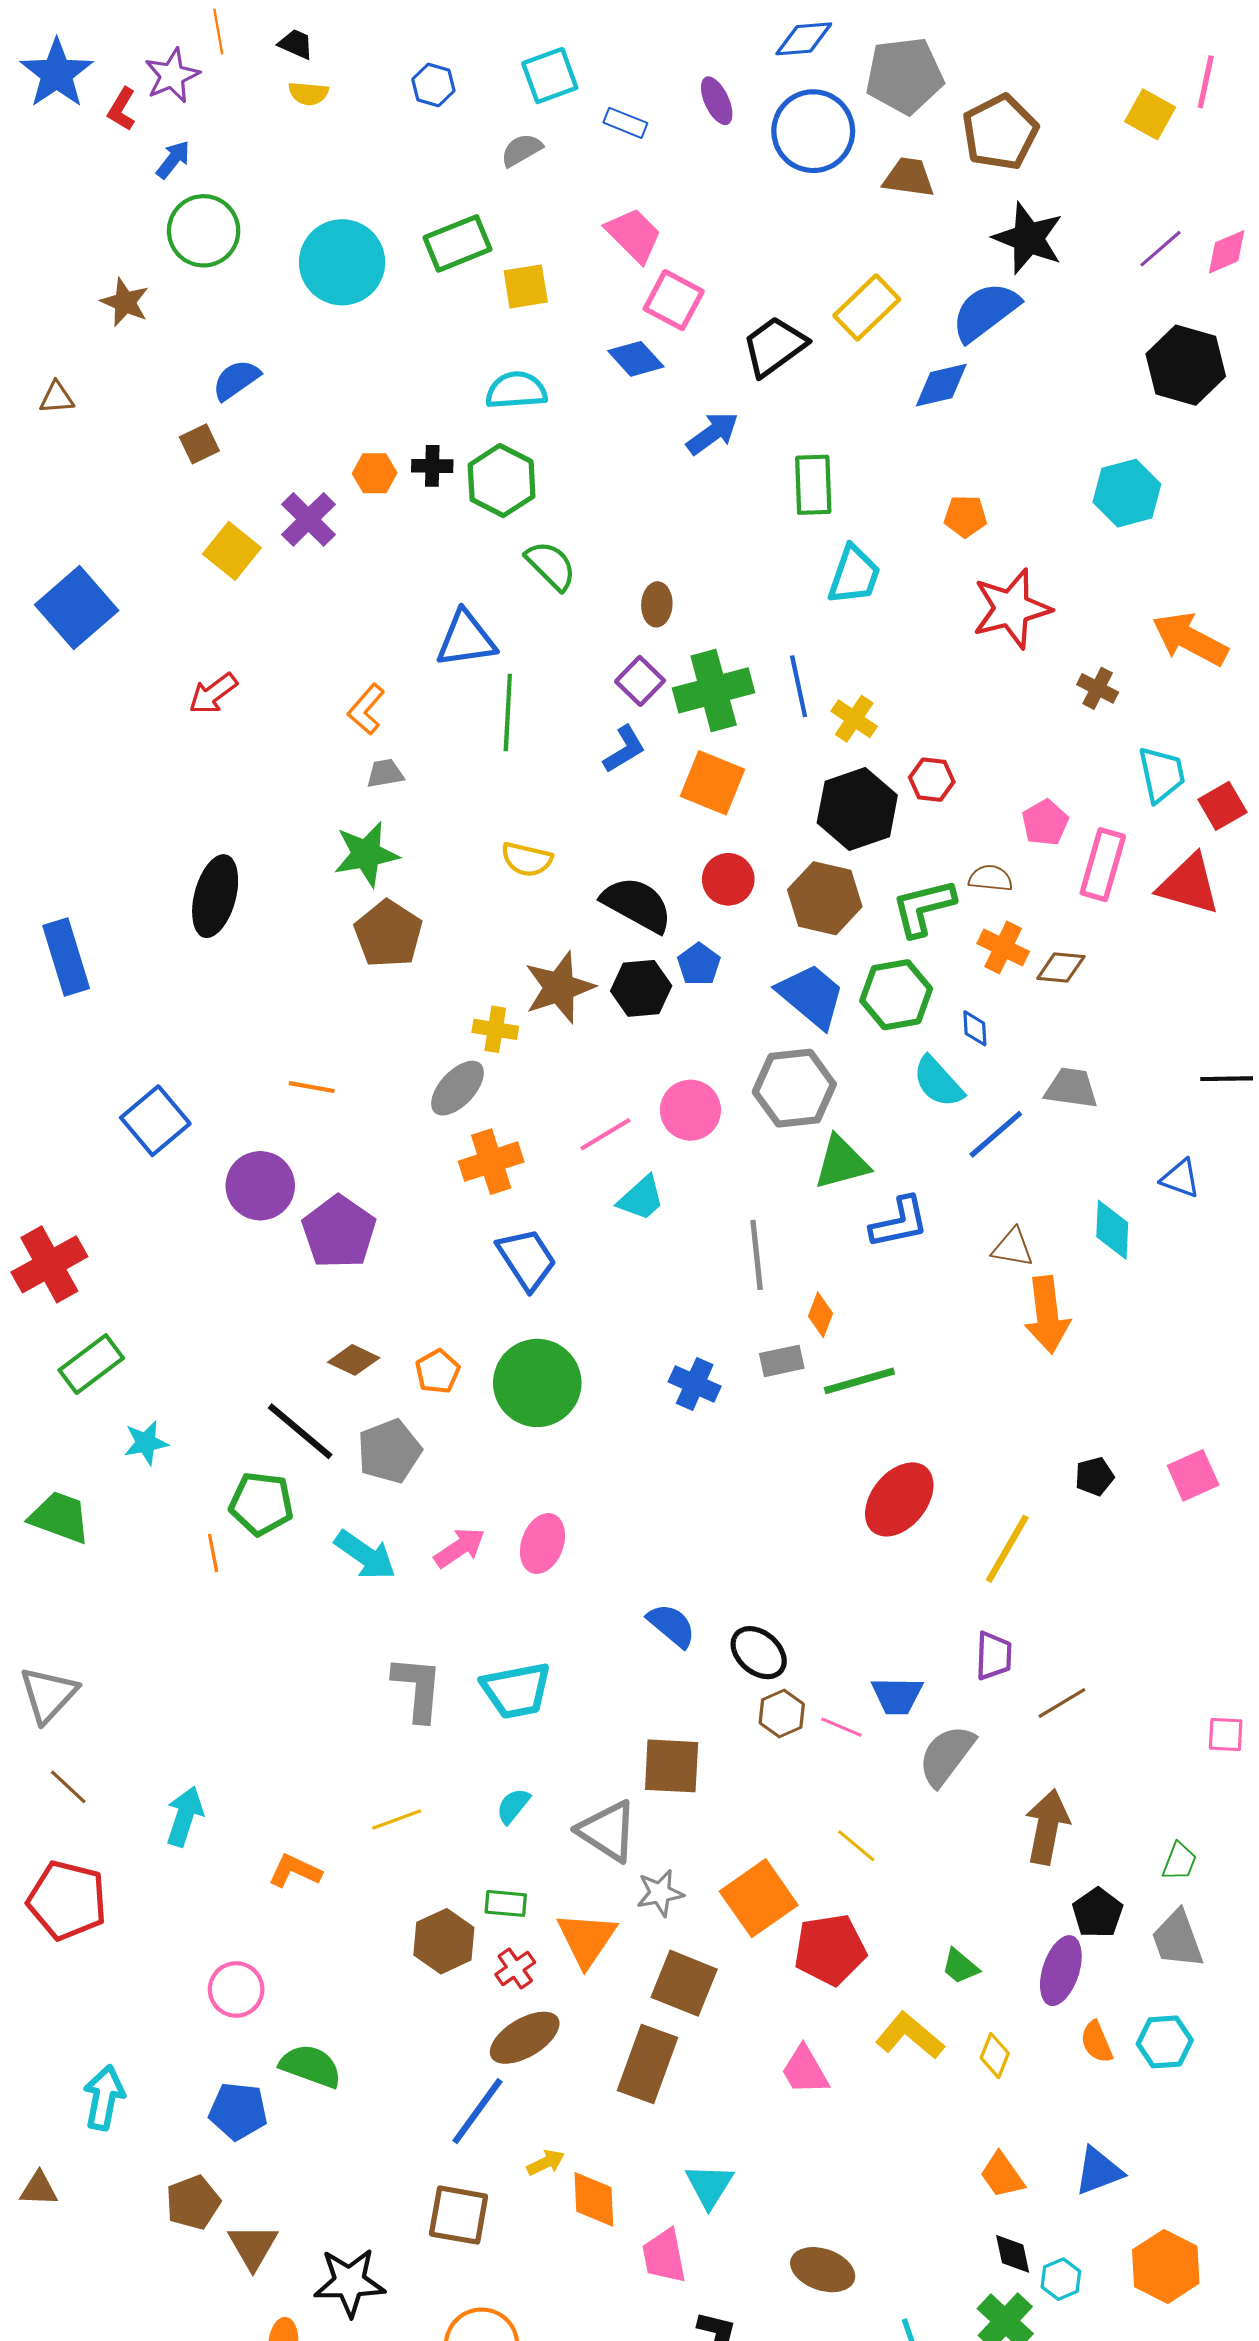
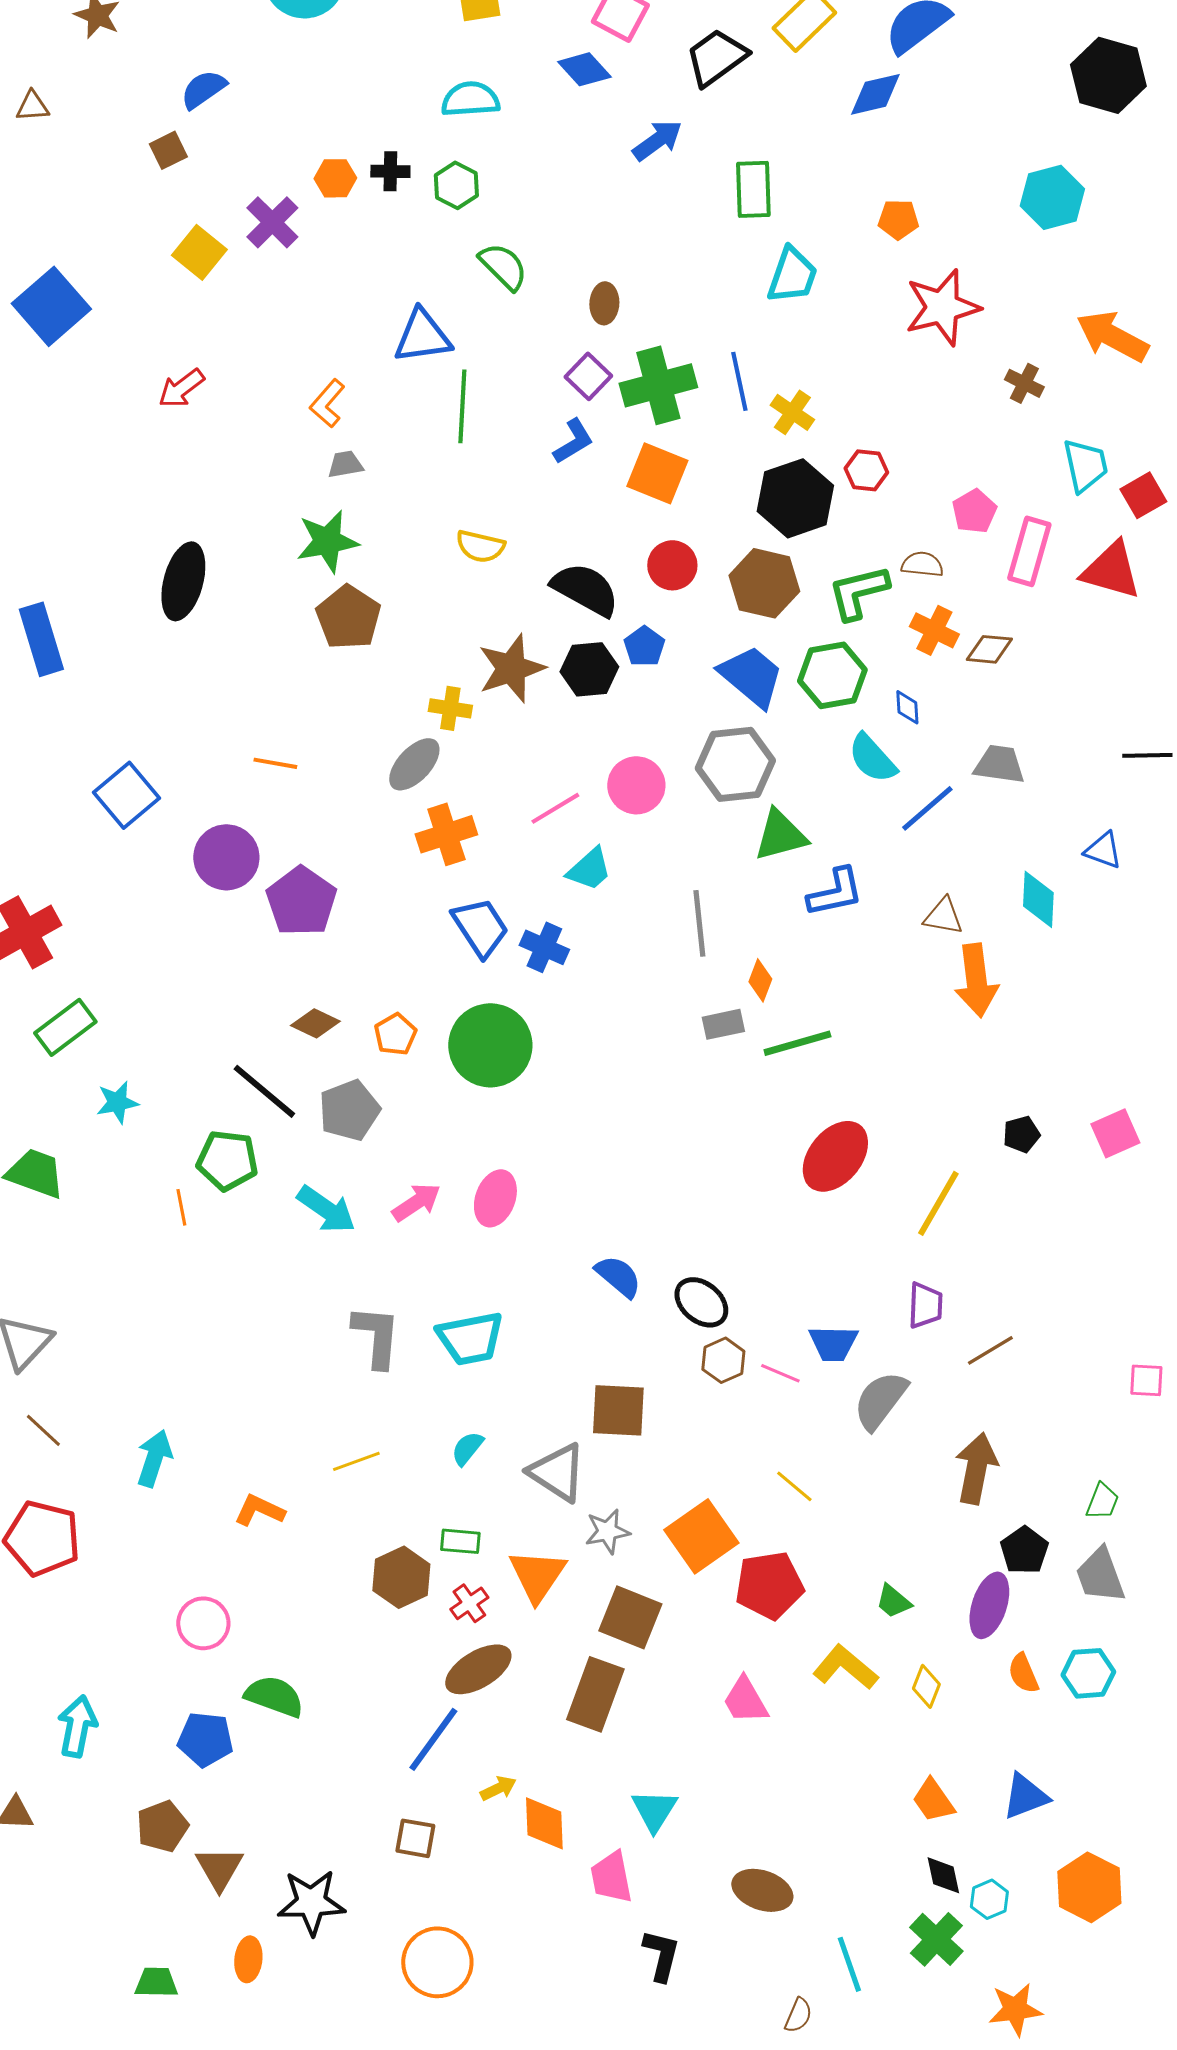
green hexagon: (502, 481) -> (456, 185), size x0.7
blue cross: (695, 1384) -> (544, 947), moved
brown square: (459, 2215) -> (415, 1838), size x0.7

